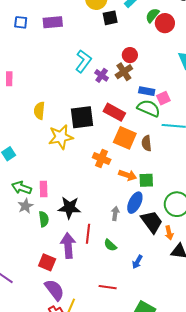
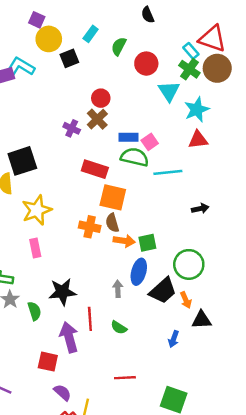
red circle: (165, 23) -> (146, 64), moved
cyan L-shape: (83, 61) -> (21, 67), moved, turned -85
black square: (82, 117) -> (22, 161), moved
brown semicircle: (147, 143) -> (112, 223), moved
pink rectangle: (44, 189) -> (35, 248), moved
black trapezoid: (152, 222) -> (163, 291), turned 95
blue arrow: (137, 262) -> (174, 339), moved
purple semicircle: (54, 290) -> (62, 392), size x0.7

